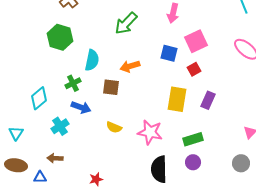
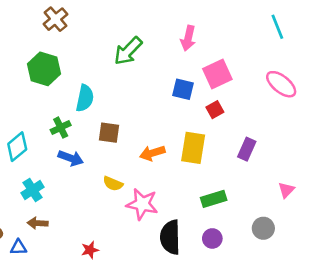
orange arrow: (130, 66) -> (152, 153), moved
purple rectangle: (208, 100) -> (247, 149), moved
cyan cross: (60, 126) -> (33, 190), moved
pink star: (150, 132) -> (142, 204), moved
purple circle: (193, 162) -> (212, 238), moved
gray circle: (241, 163) -> (263, 228), moved

